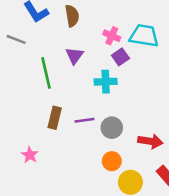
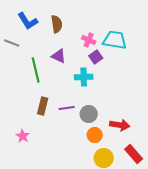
purple triangle: (75, 56) -> (59, 56), turned -42
orange circle: (112, 161) -> (95, 135), moved

